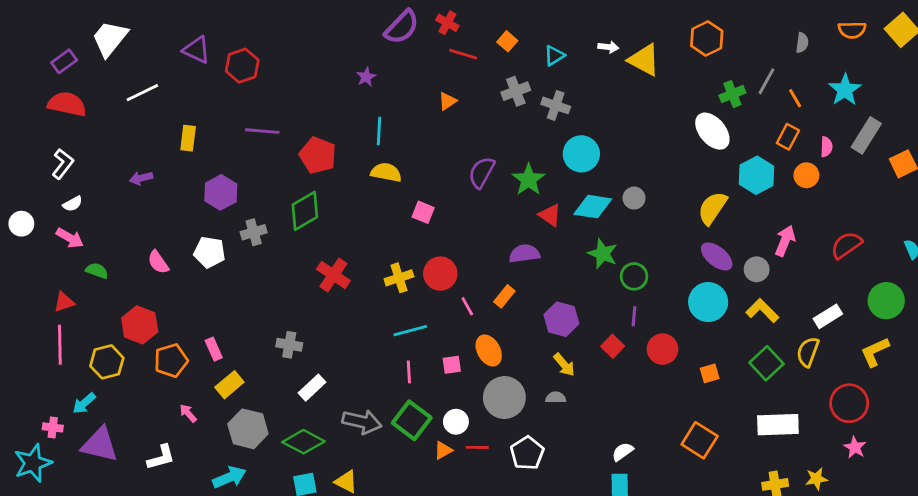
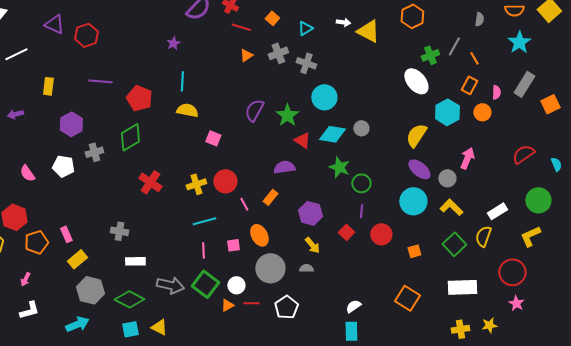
cyan star: (845, 90) -> (519, 42), moved
orange triangle: (447, 101) -> (246, 55), moved
red semicircle: (846, 245) -> (523, 154), moved
white rectangle: (312, 388) -> (135, 261), turned 42
pink arrow: (188, 413) -> (25, 279), moved, turned -112

